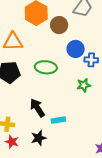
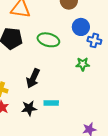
black arrow: (37, 108) -> (33, 78), turned -132
cyan rectangle: (58, 120) -> (51, 103), moved

